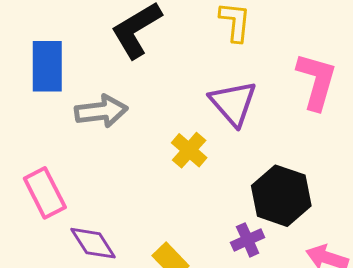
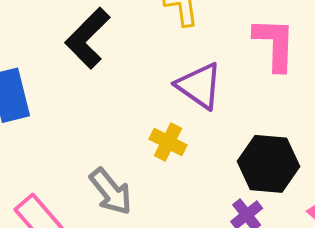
gray arrow: (101, 111) -> (111, 191), moved, turned 72

